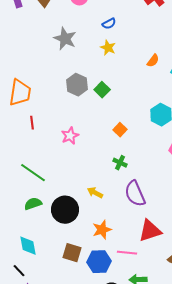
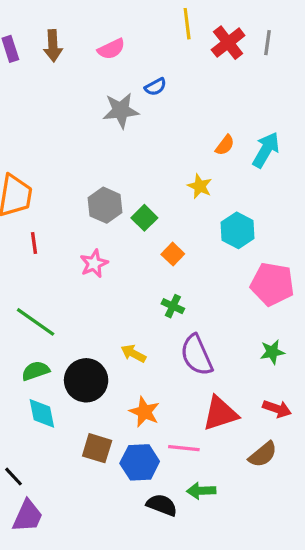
gray star: (65, 39) -> (121, 110), moved, turned -30
yellow star: (108, 48) -> (200, 186), moved
gray hexagon: (77, 85) -> (105, 205), moved
green square: (102, 90) -> (144, 218), moved
orange star: (102, 230) -> (144, 412), turned -30
cyan diamond: (28, 246) -> (42, 413), moved

